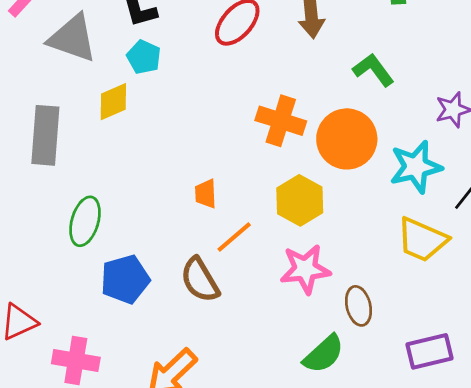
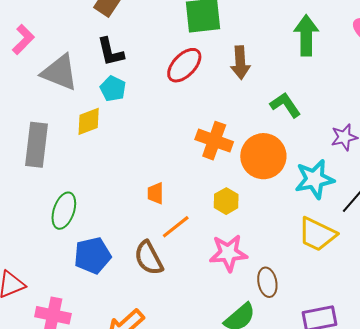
yellow hexagon: (300, 200) -> (226, 201), size x0.7

